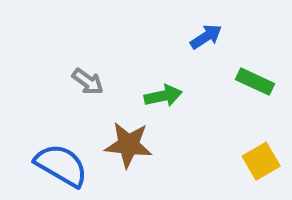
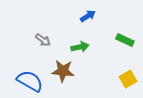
blue arrow: (206, 37) -> (88, 16), moved

